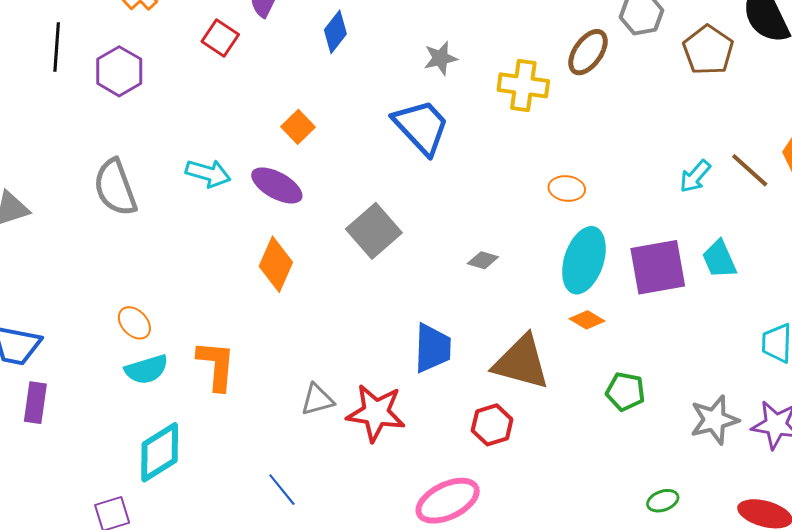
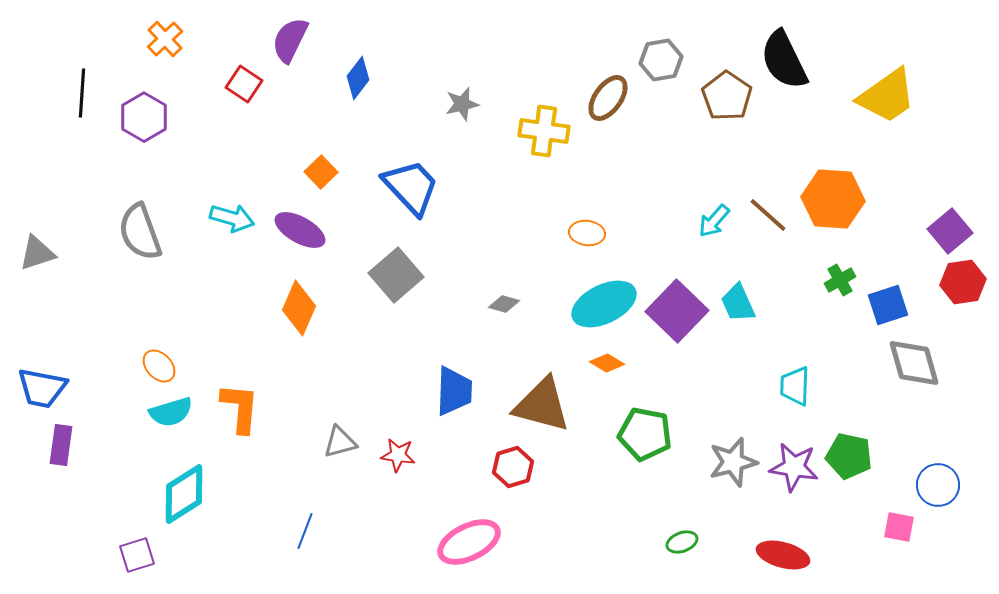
blue trapezoid: (421, 127) -> (411, 187), moved
cyan ellipse: (584, 260) -> (604, 304), turned 46
purple square: (658, 267) -> (677, 311), turned -36
green pentagon: (625, 392) -> (645, 434), size x1.4
red star: (376, 413) -> (398, 455), size x0.6
blue line: (282, 490) -> (305, 531), turned 60

